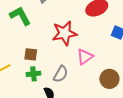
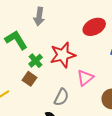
brown square: (31, 54) -> (29, 79), turned 32
green cross: (33, 74) -> (36, 61), moved, turned -32

